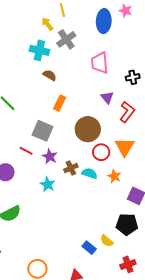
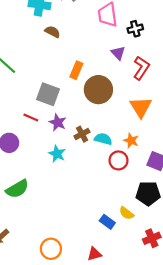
black cross: (133, 77) -> (135, 29), moved
orange rectangle: (60, 103) -> (76, 70), moved
red circle: (101, 152) -> (118, 160), moved

